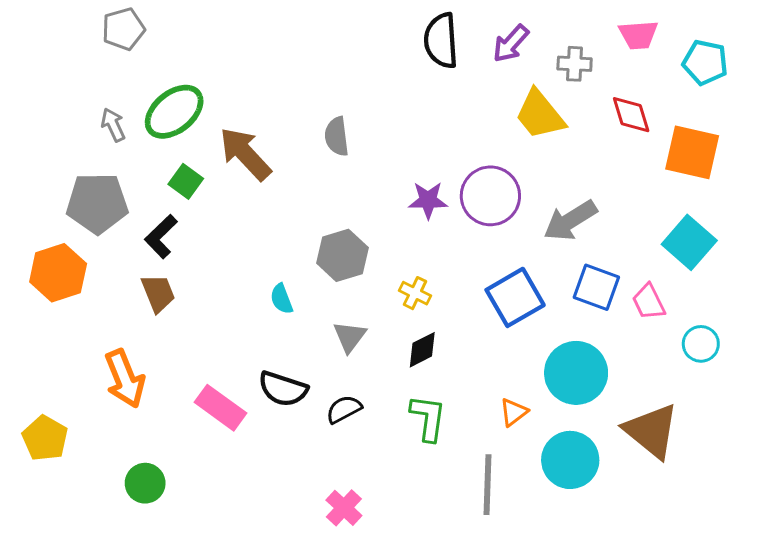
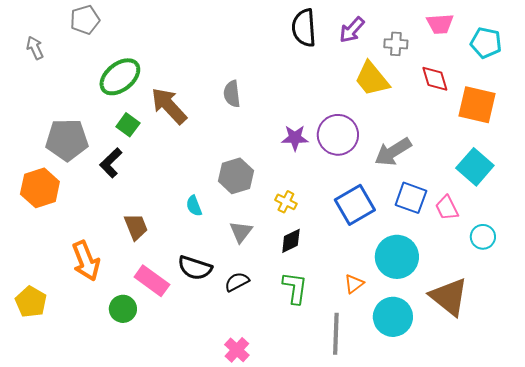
gray arrow: (113, 125) -> (35, 48), moved
brown trapezoid: (158, 293) -> (136, 227), moved
green circle: (145, 483) -> (123, 309), moved

